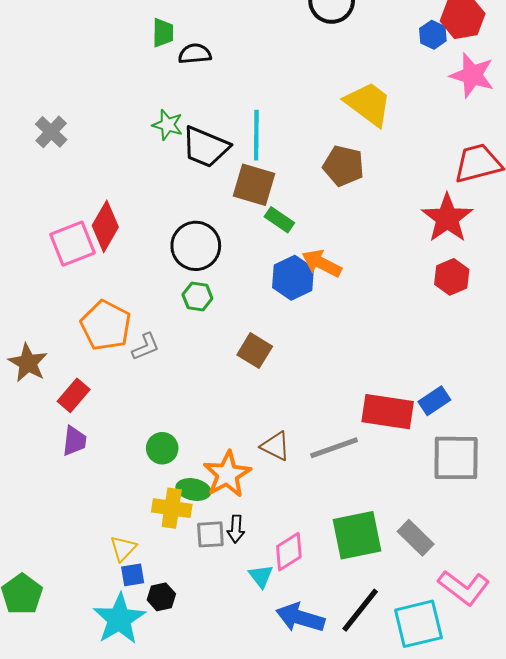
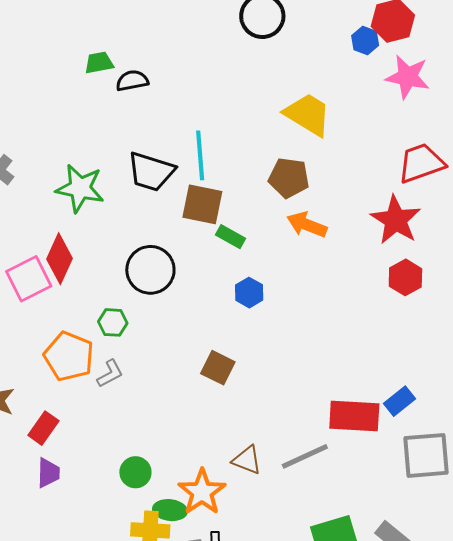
green trapezoid: (163, 33) -> (99, 63), turned -96
green star: (168, 125) -> (80, 188), moved, size x1.6
orange arrow: (322, 263) -> (307, 225), moved
blue hexagon: (293, 278) -> (249, 293), size x0.7
green hexagon: (197, 296) -> (113, 322), moved

